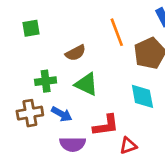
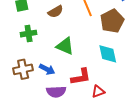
brown semicircle: (76, 53) -> (55, 12), moved
green cross: (46, 81) -> (29, 34), moved

